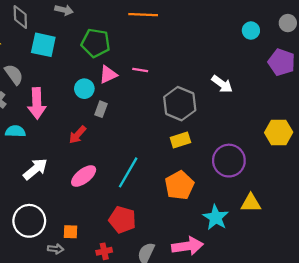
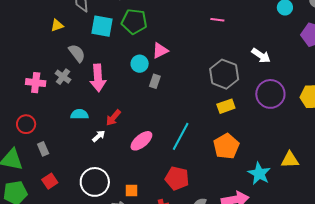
green pentagon: (96, 43) -> (134, 21), moved
pink line: (140, 70) -> (217, 20), moved
cyan semicircle: (15, 131) -> (79, 114), moved
red arrow: (78, 135) -> (113, 118), moved
purple circle: (229, 161) -> (270, 94), moved
white arrow: (35, 169) -> (99, 136), size x0.6

